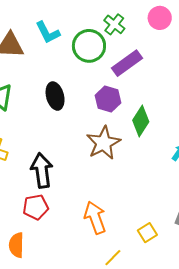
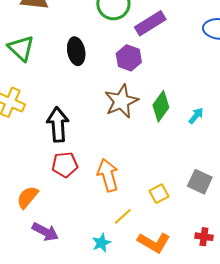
green diamond: (141, 121) -> (161, 106), moved
red pentagon: (36, 207) -> (65, 165), moved
orange semicircle: (16, 245) -> (27, 197), turned 35

